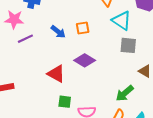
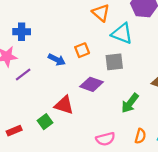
gray square: (128, 45) -> (114, 62), moved
green arrow: (125, 93) -> (130, 103), moved
green square: (65, 102) -> (45, 122), moved, turned -32

